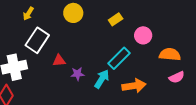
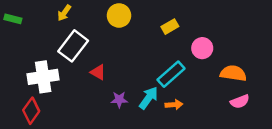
red triangle: (59, 61) -> (98, 72), turned 32
purple star: (77, 74) -> (119, 100), moved
orange arrow: (134, 86) -> (174, 105), moved, size x0.6

